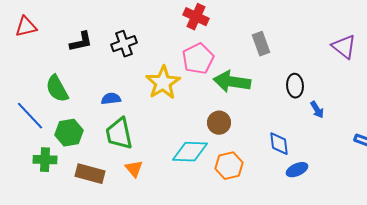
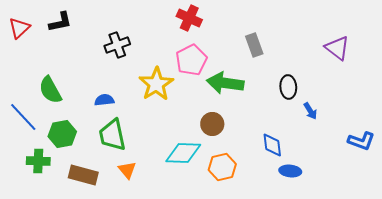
red triangle: (26, 27) -> (19, 28), turned -30
black L-shape: (81, 42) -> (60, 22), moved
blue ellipse: (297, 170) -> (290, 171), turned 30

